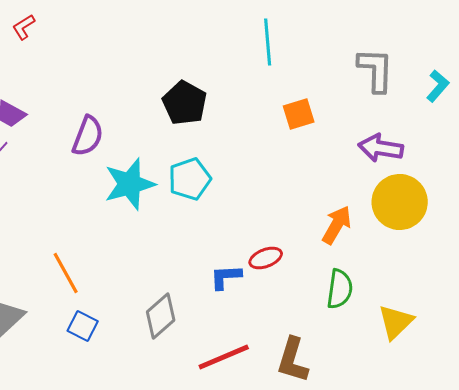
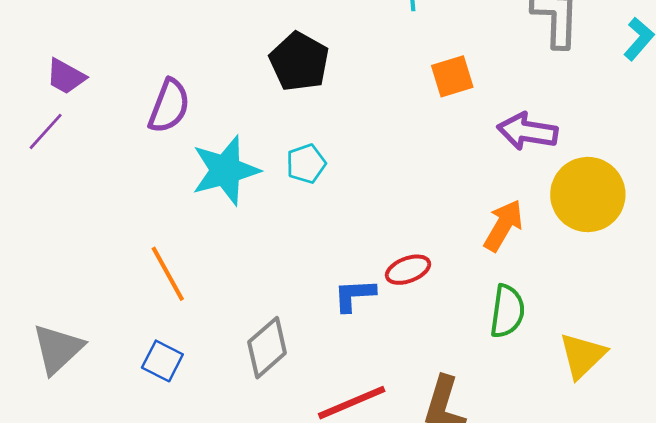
purple arrow: (381, 148) -> (527, 131), moved
cyan pentagon: (190, 179) -> (306, 164), size x0.7
orange line: (66, 273) -> (168, 274), moved

